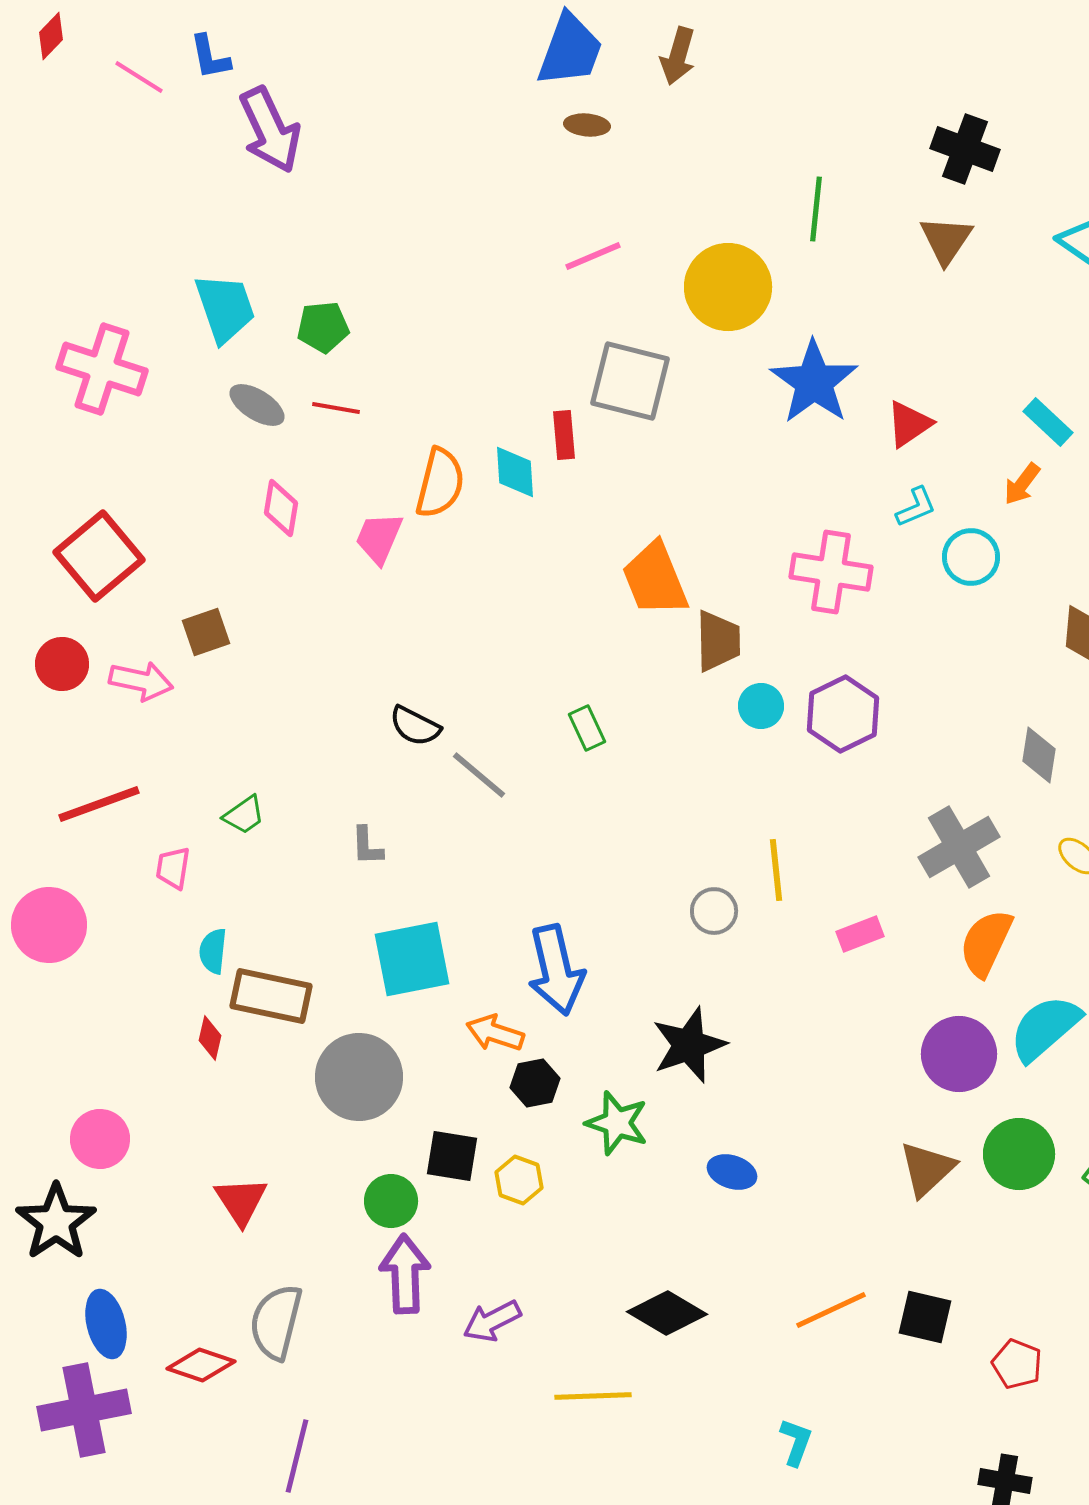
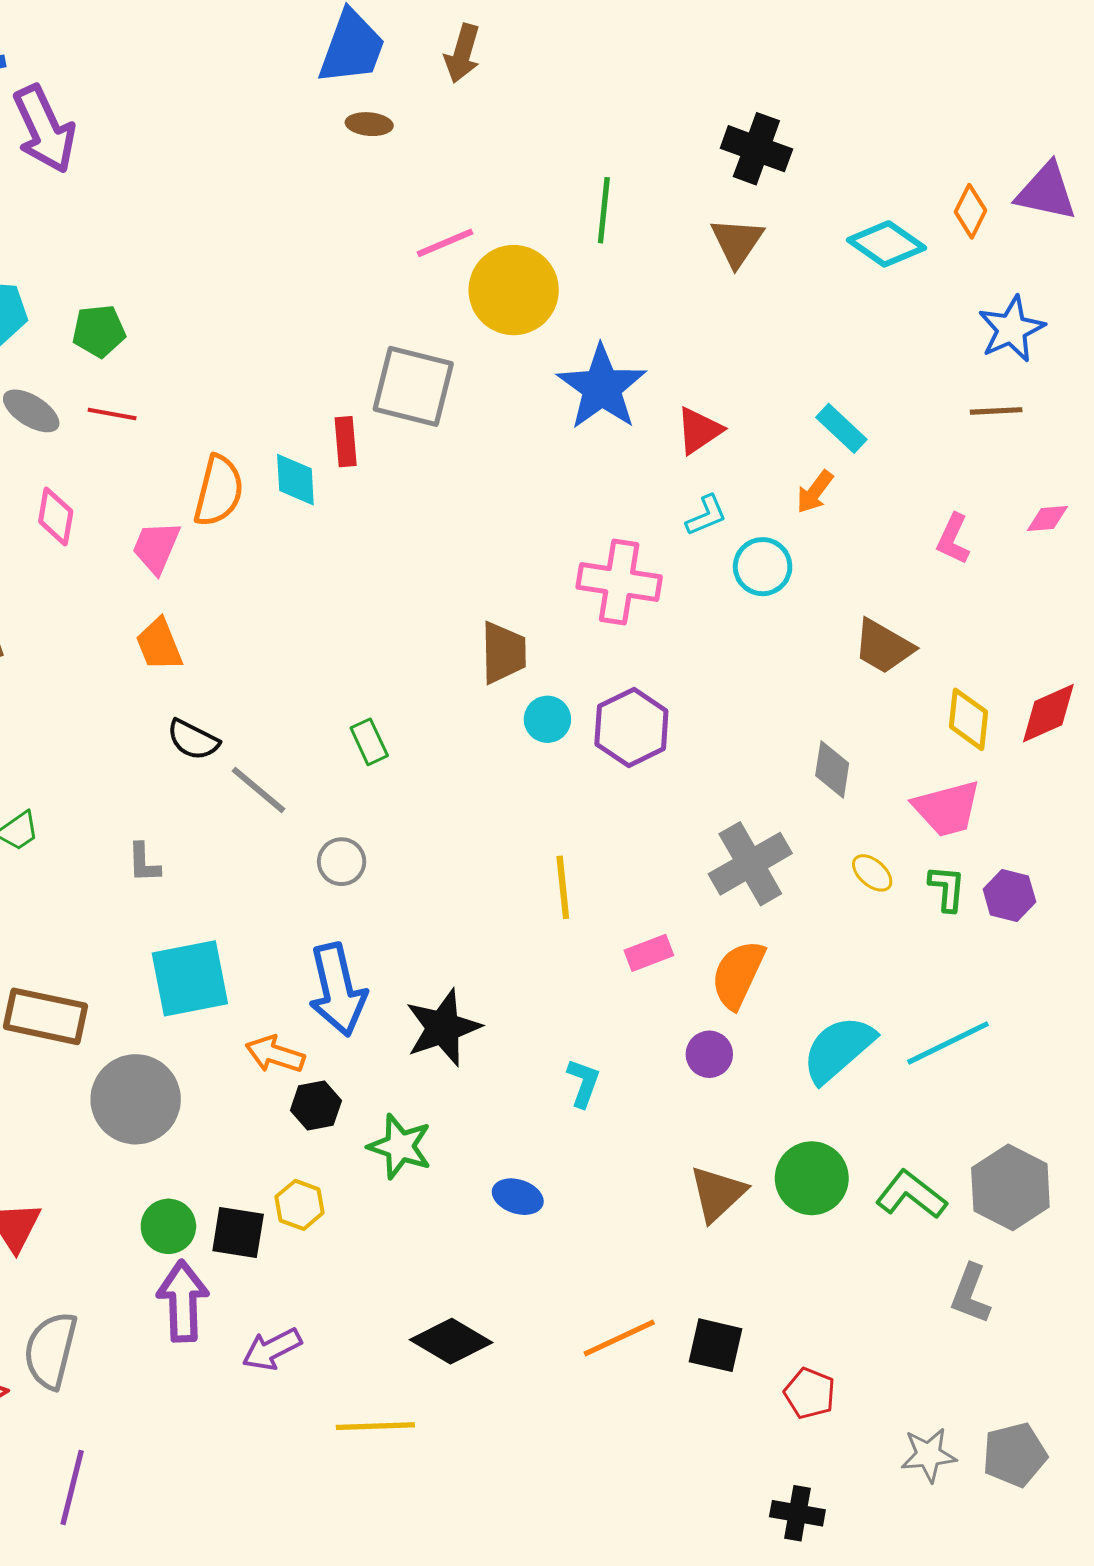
pink line: (593, 256) -> (445, 243), moved
orange trapezoid: (655, 579) -> (159, 644), moved, size x0.7
gray circle: (714, 911) -> (342, 862), moved
orange semicircle: (986, 943) -> (738, 974), moved
black star: (689, 1045) -> (443, 1028), moved
purple circle: (959, 1054) -> (709, 1054), moved, size x0.6
black square: (452, 1156) -> (238, 1232), moved
cyan L-shape: (796, 1442) -> (583, 1083), moved

